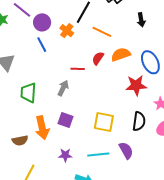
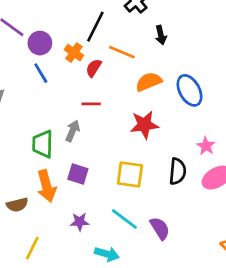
black arrow: (141, 20) -> (161, 35), moved
red semicircle: (98, 58) -> (94, 68), moved
red star: (136, 85) -> (144, 125), moved
green trapezoid: (28, 93) -> (43, 144), moved
purple semicircle: (126, 150) -> (160, 228), moved
cyan line: (98, 155) -> (124, 219), turned 45

